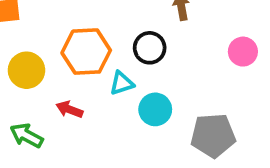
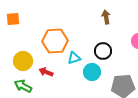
black circle: (150, 48) -> (103, 51), moved
yellow circle: (26, 70) -> (23, 61), moved

